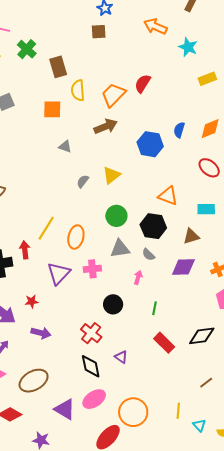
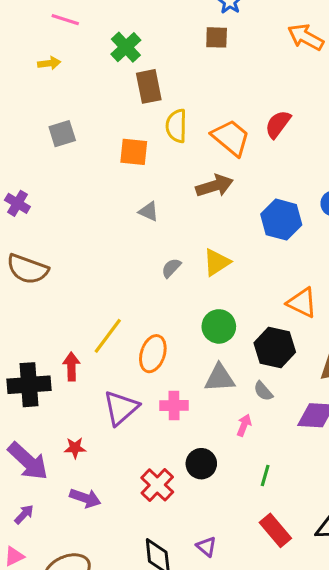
green cross: (27, 49) -> (126, 47), moved
orange trapezoid: (113, 95) -> (231, 138), turned 80
red cross: (91, 333) -> (157, 485), moved

